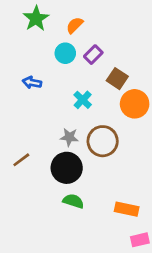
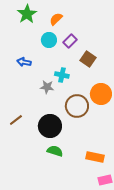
cyan cross: (83, 100) -> (62, 75), turned -32
orange circle: (135, 104) -> (101, 94), moved
gray star: (69, 137) -> (47, 87), moved

